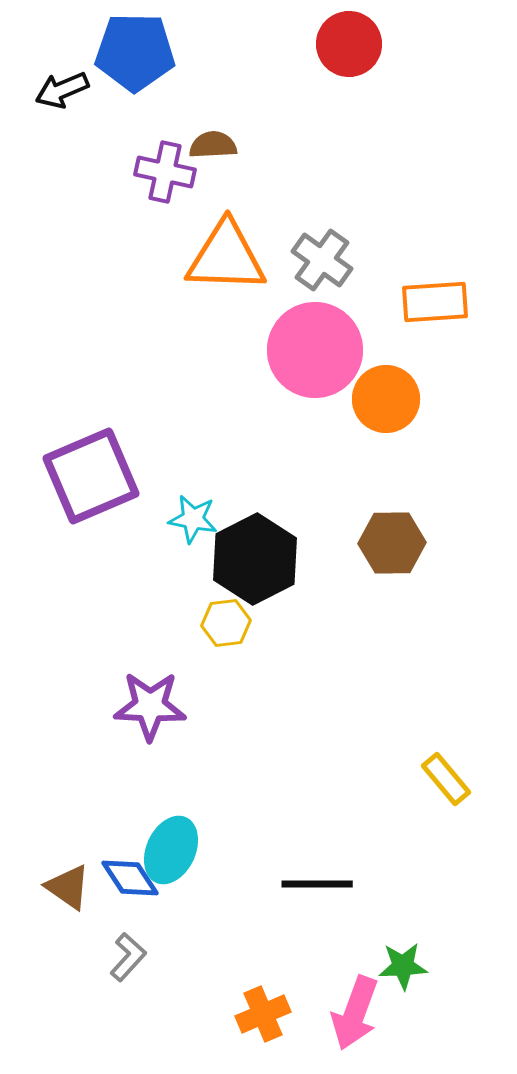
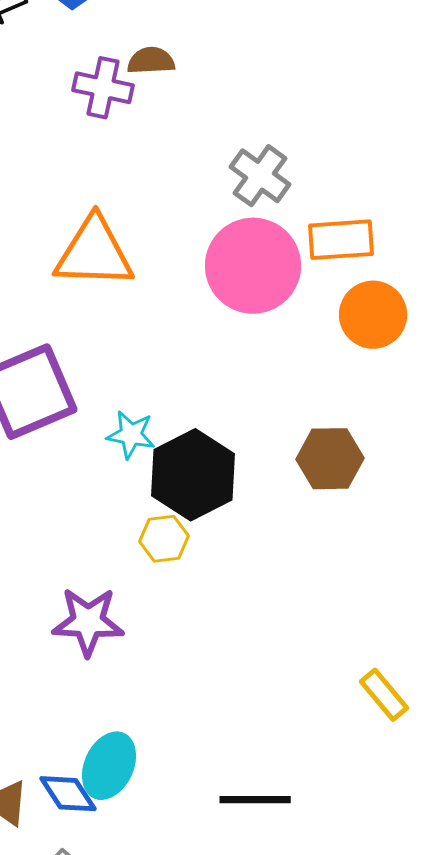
orange triangle: (226, 257) -> (94, 253), moved
orange rectangle: (435, 302) -> (341, 240), moved
orange circle: (386, 399) -> (373, 315), moved

